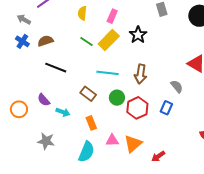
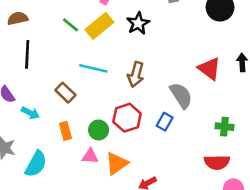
black line: (56, 68) -> (27, 54), turned 65
gray semicircle: (177, 86) -> (181, 95), size x1.5
green circle: (117, 98) -> (99, 130), moved
cyan semicircle: (86, 152) -> (36, 164), moved

